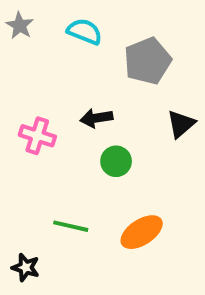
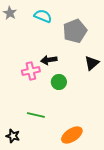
pink cross: (37, 136) -> (31, 71), moved, turned -30
orange ellipse: (142, 232) -> (72, 135), moved

